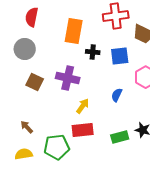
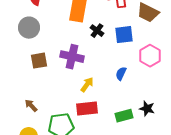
black cross: (93, 52) -> (97, 31), turned 32
brown square: (35, 82) -> (39, 61), turned -36

